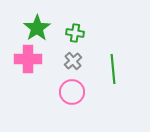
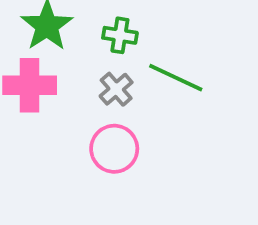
green line: (113, 69) -> (176, 78), moved, turned -60

